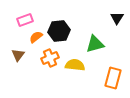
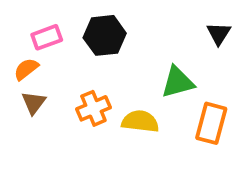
black hexagon: (59, 31) -> (105, 35), moved
orange semicircle: (36, 37) -> (26, 69), moved
orange rectangle: (113, 78) -> (211, 123), moved

